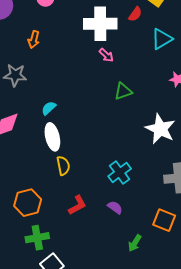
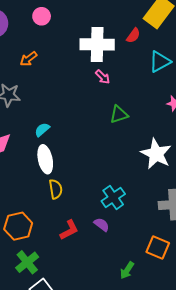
orange arrow: (34, 39) -> (28, 59), turned 36
purple semicircle: (115, 207) -> (102, 225), moved
green cross: (37, 238) -> (27, 262), turned -30

